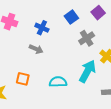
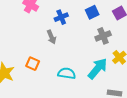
blue cross: (42, 28) -> (61, 17), turned 32
gray arrow: (36, 49) -> (51, 37), turned 32

